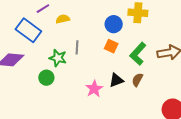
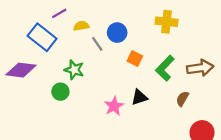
blue circle: (114, 24) -> (117, 33), moved
gray line: (77, 47) -> (97, 44), moved, turned -40
brown semicircle: (137, 80) -> (182, 99), moved

